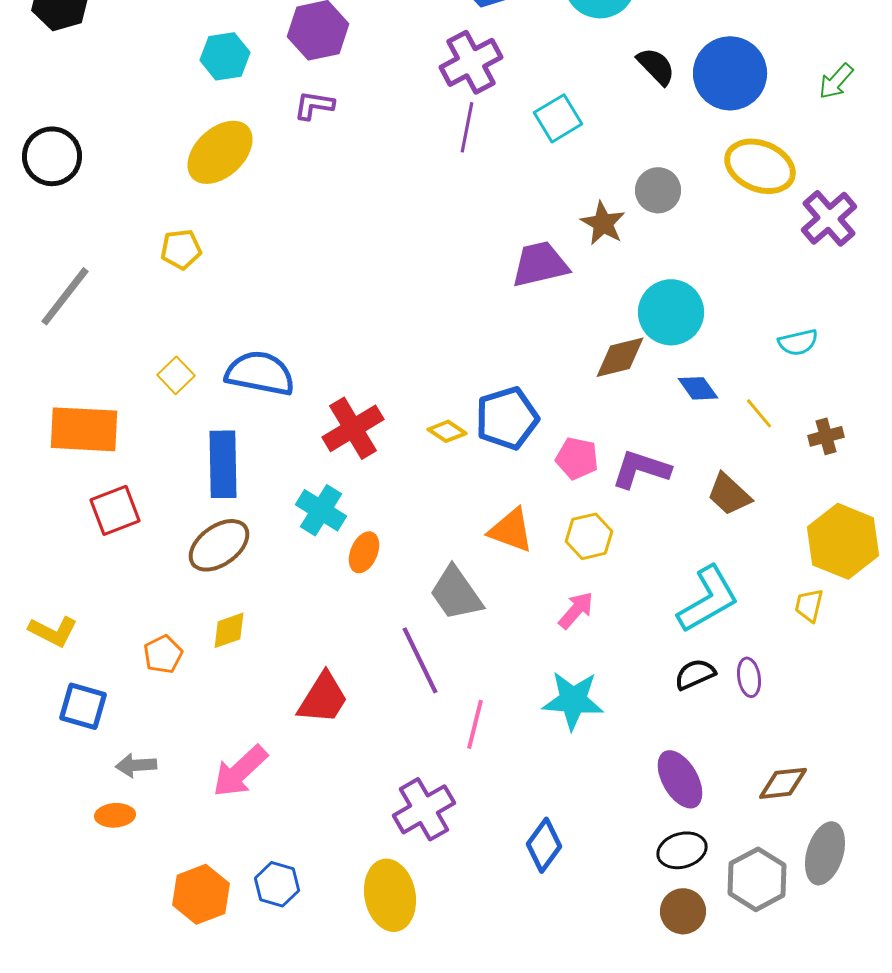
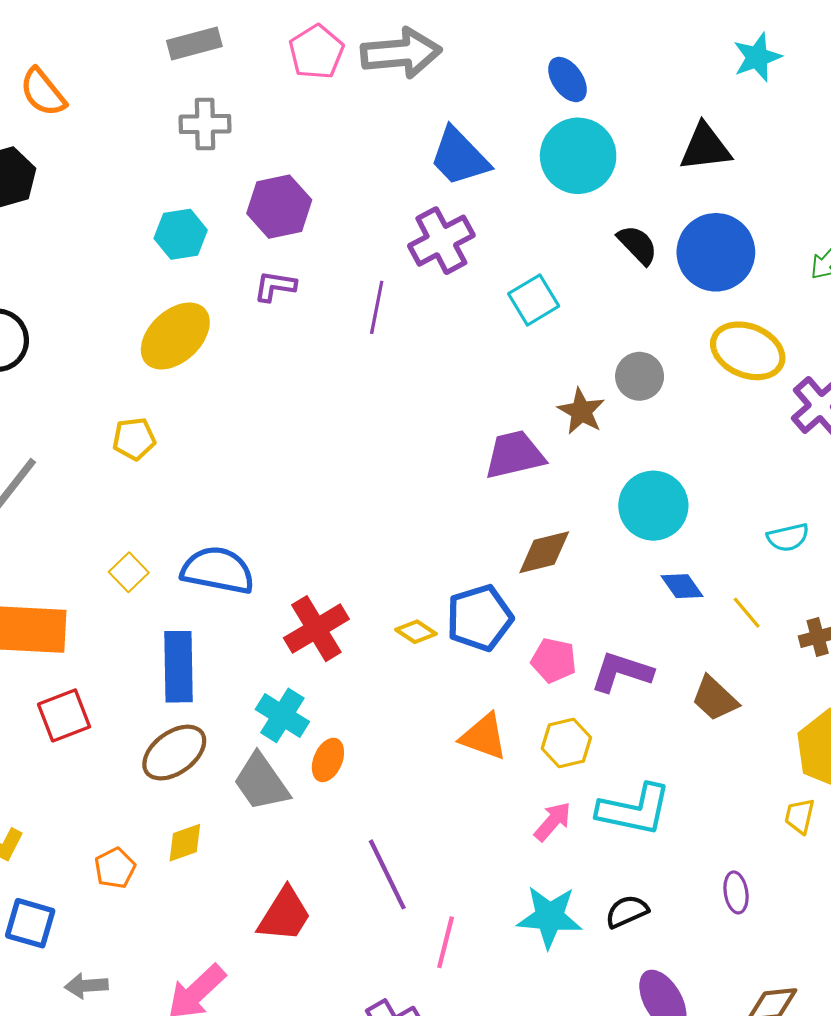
purple line: (467, 127) -> (377, 307), moved
brown diamond: (620, 357) -> (544, 552), moved
gray trapezoid: (456, 593) -> (261, 782), moved
cyan L-shape: (708, 599) -> (634, 810), moved, turned 42
black semicircle: (695, 674) -> (627, 912), moved

